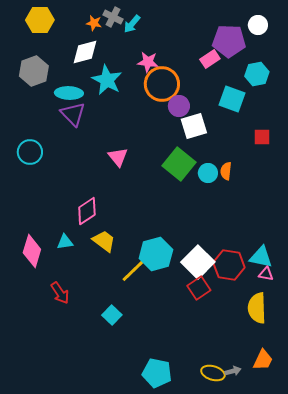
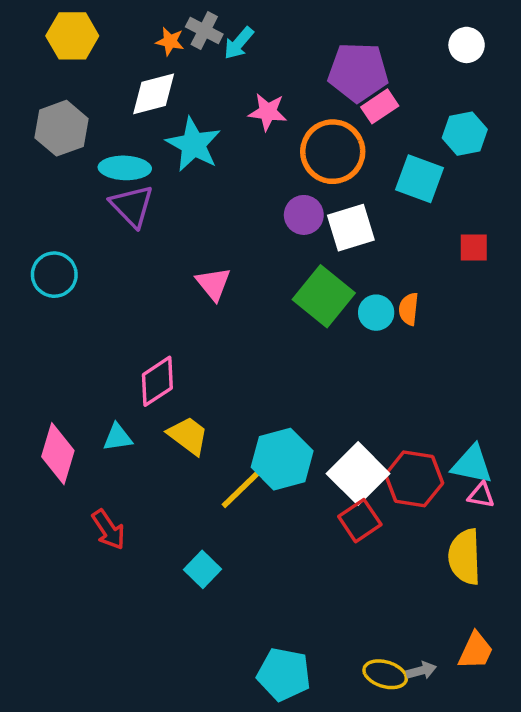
purple pentagon: (229, 41) -> (358, 72), moved
orange circle: (162, 84) -> (333, 152), moved
purple circle: (179, 106) -> (304, 215), moved

